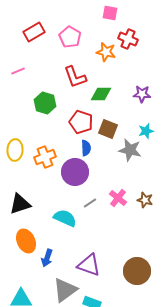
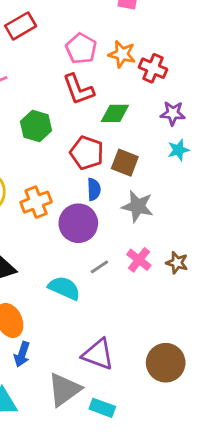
pink pentagon: (70, 37) -> (81, 49), moved
red cross: (128, 39) -> (153, 68), moved
cyan star: (146, 131) -> (178, 150), moved
gray star: (130, 150) -> (138, 206), moved
blue arrow: (47, 258) -> (22, 354), moved

